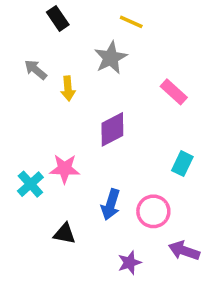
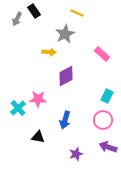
gray arrow: (36, 70) -> (17, 19), moved, turned -104
yellow arrow: (68, 88) -> (49, 52), moved, turned -80
pink circle: (153, 211) -> (103, 120), moved

